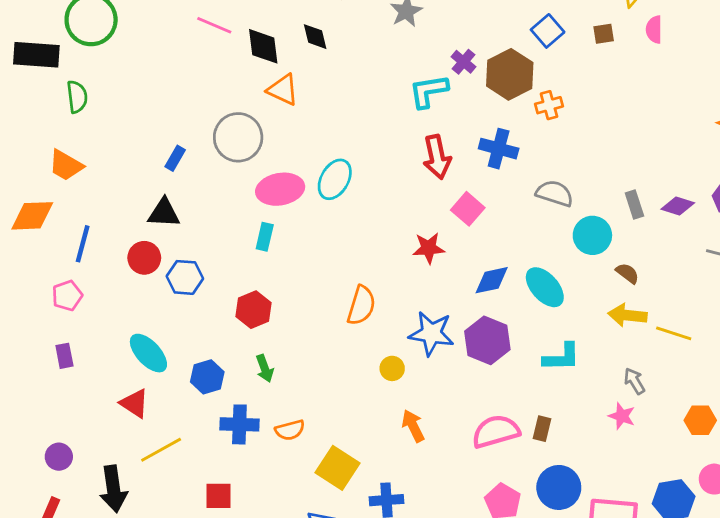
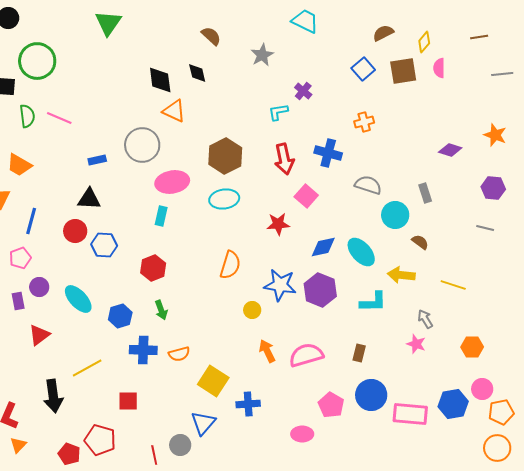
pink line: (214, 25) -> (59, 118), moved
brown square: (604, 34) -> (403, 71), size x1.8
brown hexagon: (510, 74) -> (225, 156), moved
cyan L-shape: (429, 91) -> (278, 112), size x0.7
blue rectangle: (175, 158) -> (97, 160), turned 48
cyan ellipse: (335, 179) -> (224, 199), moved, turned 52
purple diamond: (678, 206) -> (450, 150), moved
yellow arrow: (627, 315) -> (401, 275), moved
red triangle: (134, 403) -> (39, 335), moved, turned 50
pink semicircle: (496, 431) -> (306, 355), moved
purple circle: (59, 457) -> (39, 287), moved

